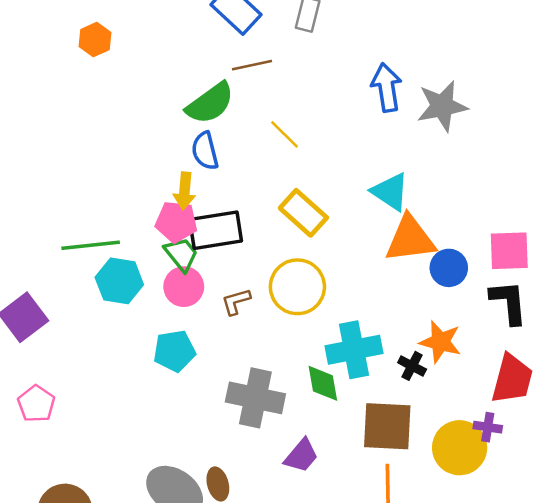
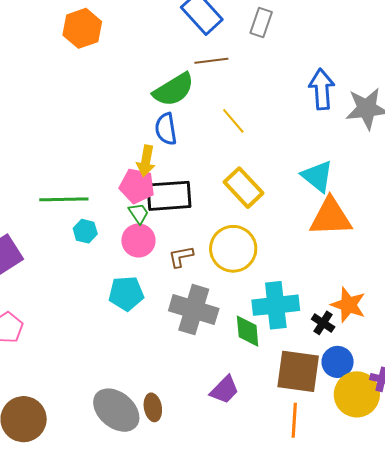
orange hexagon: (95, 40) -> (82, 28), size x1.4
green trapezoid: (181, 254) -> (139, 213), size x0.7
blue circle: (449, 268) -> (338, 362), moved
cyan hexagon: (119, 281) -> (85, 231), size x0.6
gray cross: (255, 398) -> (194, 310), moved

